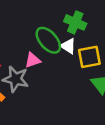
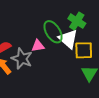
white triangle: (68, 46) -> (68, 39), size x1.5

